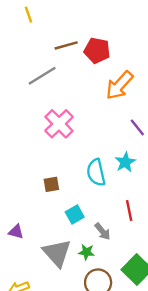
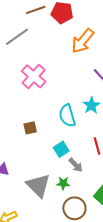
cyan square: (75, 215) -> (61, 149), moved

